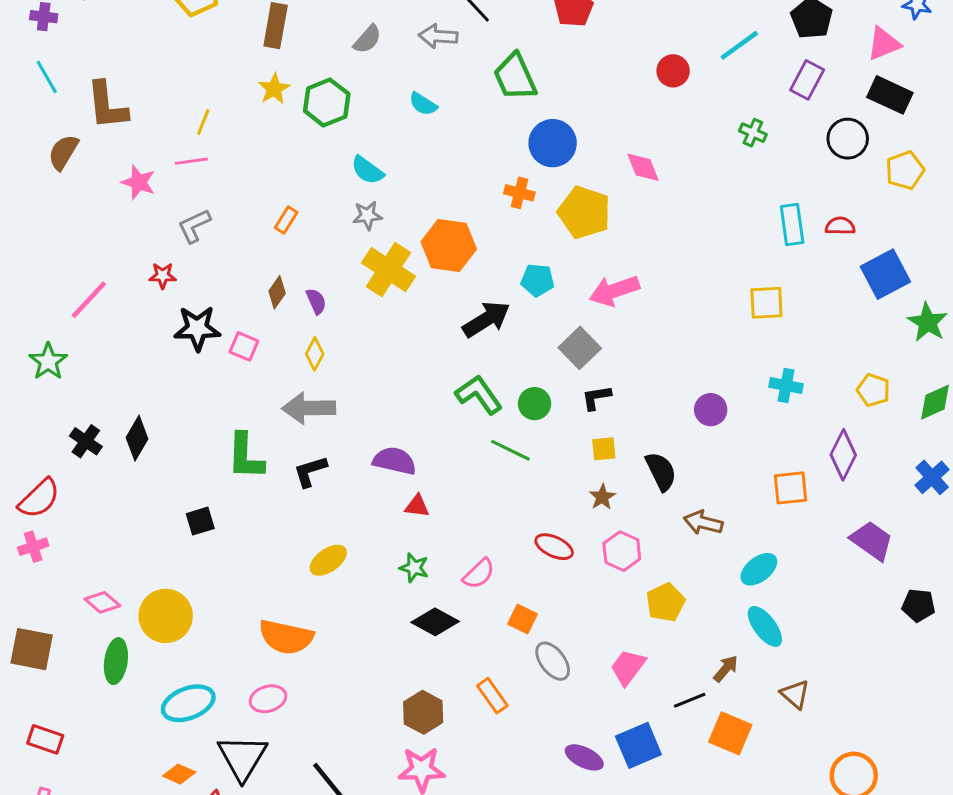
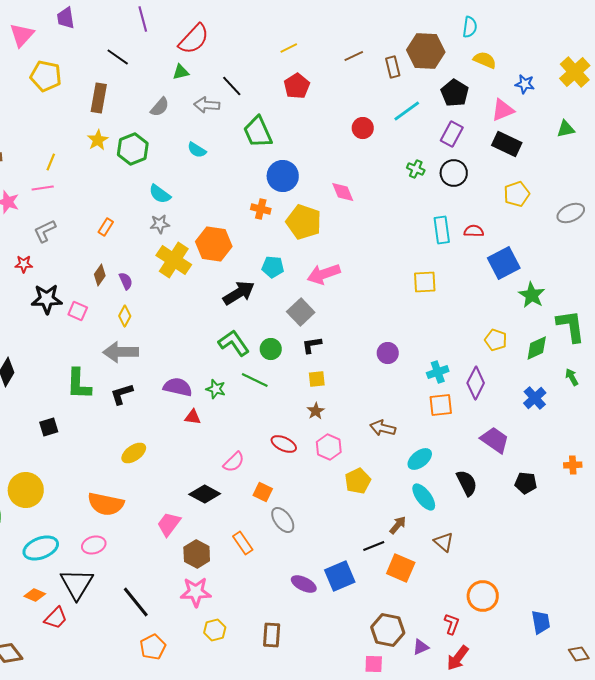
black circle: (848, 139) -> (454, 173), moved
cyan cross: (786, 386) -> (438, 372), moved, turned -30
black semicircle: (661, 471) -> (467, 483), moved
green star: (414, 568) -> (216, 389), moved
pink trapezoid: (628, 667) -> (169, 524), moved

